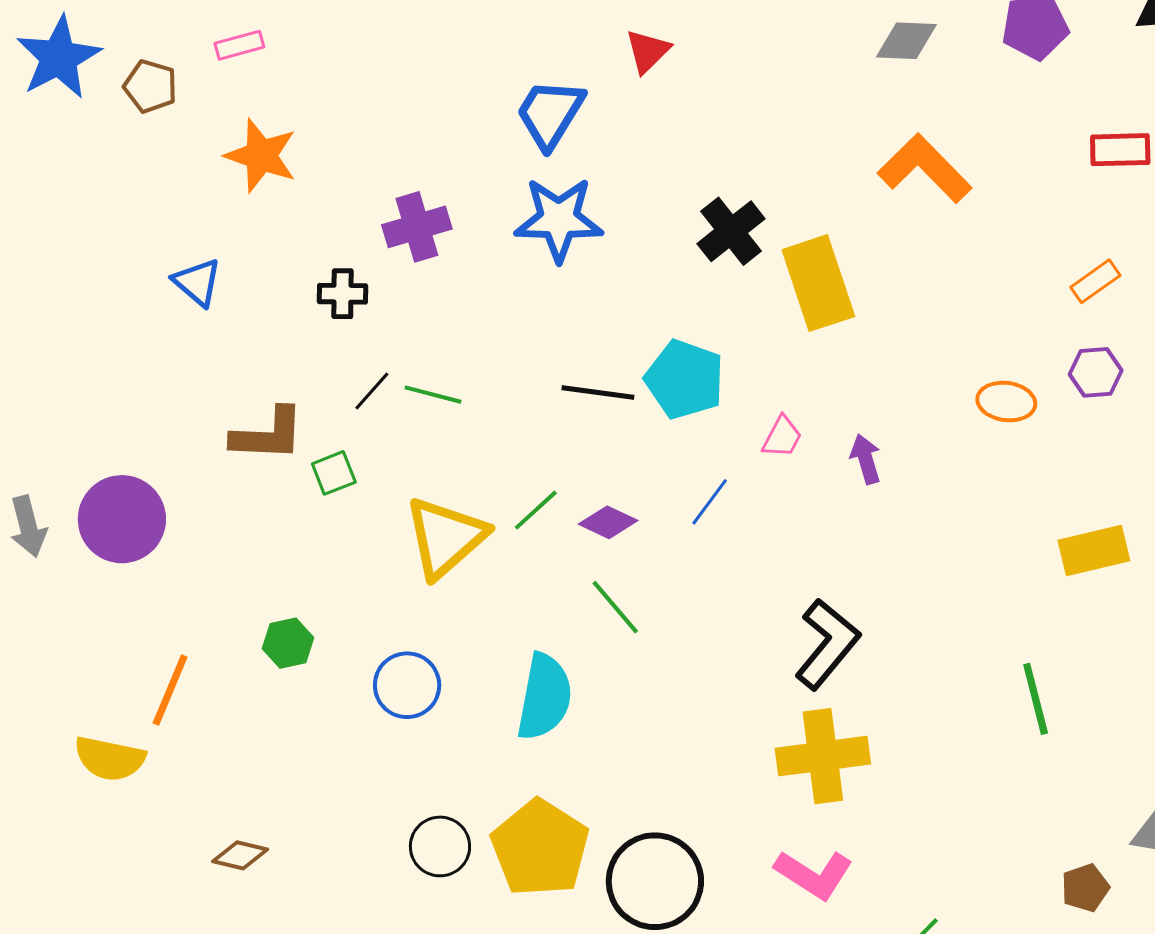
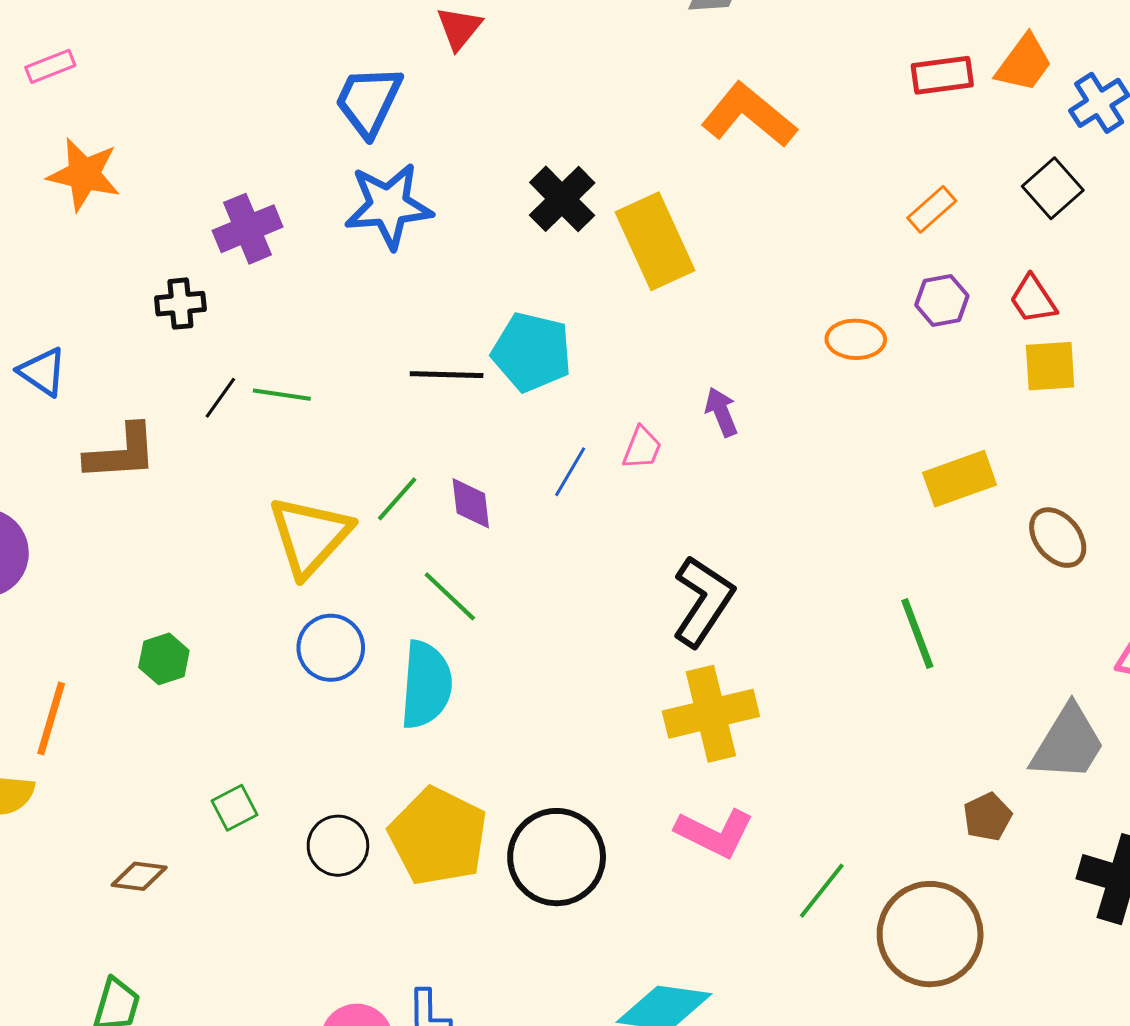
blue triangle: (197, 282) -> (42, 372), moved
pink trapezoid: (782, 437) -> (642, 448), moved
green square: (334, 473) -> (234, 808), moved
purple diamond: (608, 522) -> (471, 503), turned 64
green line: (615, 607) -> (450, 596), moved
blue circle: (407, 685) -> (331, 648), moved

